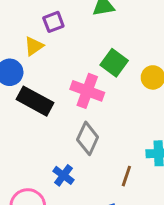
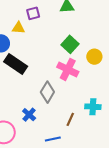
yellow triangle: (34, 46) -> (18, 28), turned 32
pink cross: (87, 91) -> (68, 69), moved

